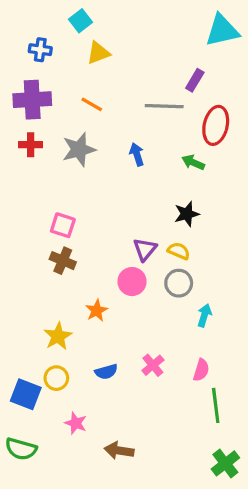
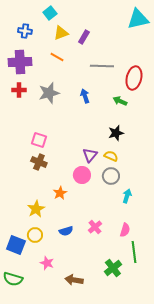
purple rectangle: (195, 80) -> (84, 37), moved
orange line: (92, 104) -> (57, 57), moved
green cross: (225, 463) -> (113, 268), moved

